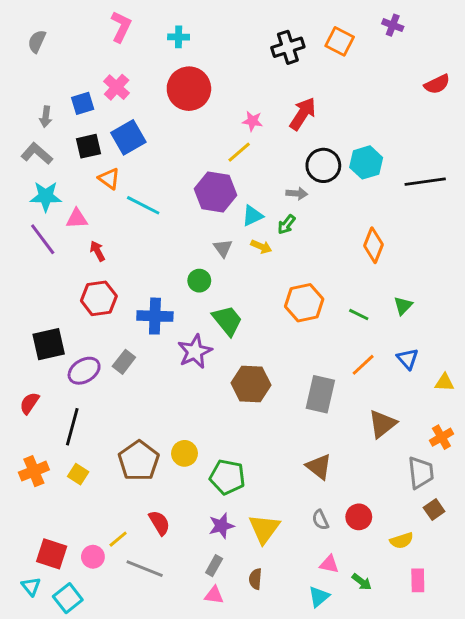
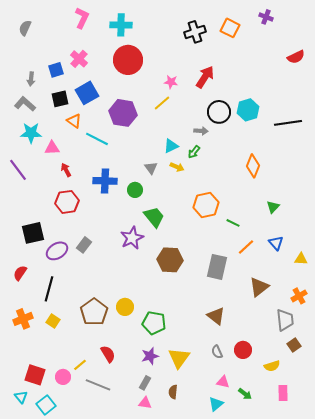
cyan cross: (179, 37) -> (121, 25), size x1.5
purple hexagon: (216, 192) -> (123, 113), moved
purple line: (43, 239) -> (18, 170), moved
green line: (359, 315) -> (233, 223), moved
blue cross: (155, 316) -> (105, 181), moved

